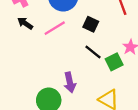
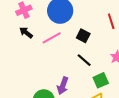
green square: (114, 62) -> (101, 80), moved
purple arrow: (70, 82) -> (63, 86), turned 30

